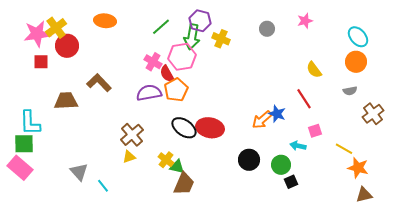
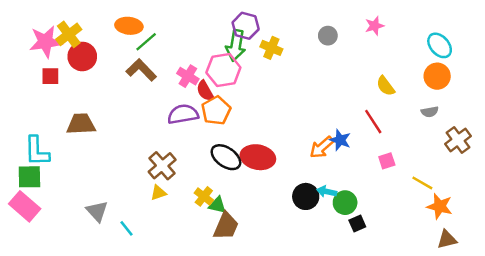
green line: (161, 27) -> (146, 42), moved
brown L-shape: (99, 83) -> (141, 70), moved
cyan arrow: (298, 146) -> (327, 192), moved

